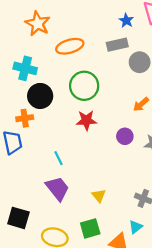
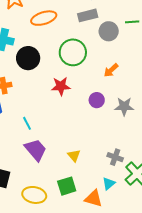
green circle: (84, 86) -> (73, 52), moved
black circle: (40, 96) -> (28, 58), moved
cyan line: (59, 158) -> (27, 123), moved

